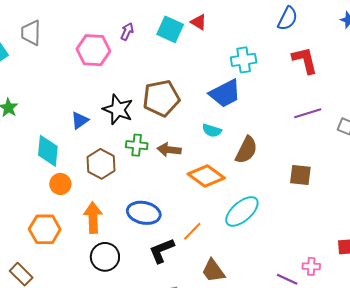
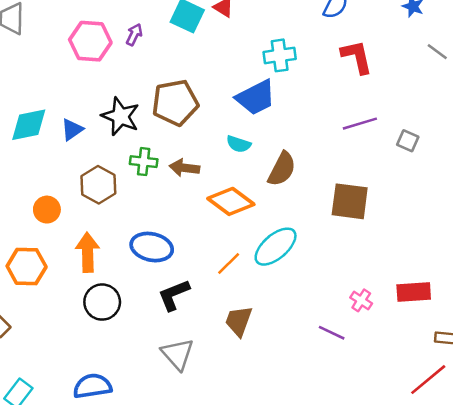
purple arrow: (127, 32) -> (134, 35), moved
cyan diamond: (48, 151) -> (29, 125), moved, turned 72
brown square: (300, 175) -> (350, 201), size x1.4
orange line: (192, 231) -> (229, 264), moved
pink cross: (311, 266) -> (361, 300), moved, turned 30
brown trapezoid: (213, 271) -> (239, 321), turned 56

